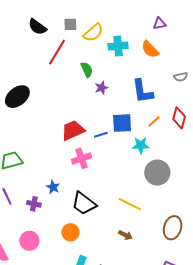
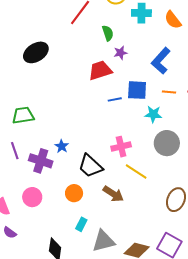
blue L-shape: (142, 91) -> (161, 61), turned 44
orange line: (154, 121) -> (169, 92), turned 40
red trapezoid: (73, 130) -> (100, 70), moved
pink cross: (82, 158) -> (121, 147), moved
purple cross: (34, 204) -> (41, 161), size x1.6
brown arrow: (125, 235) -> (113, 194), moved, size x1.5

